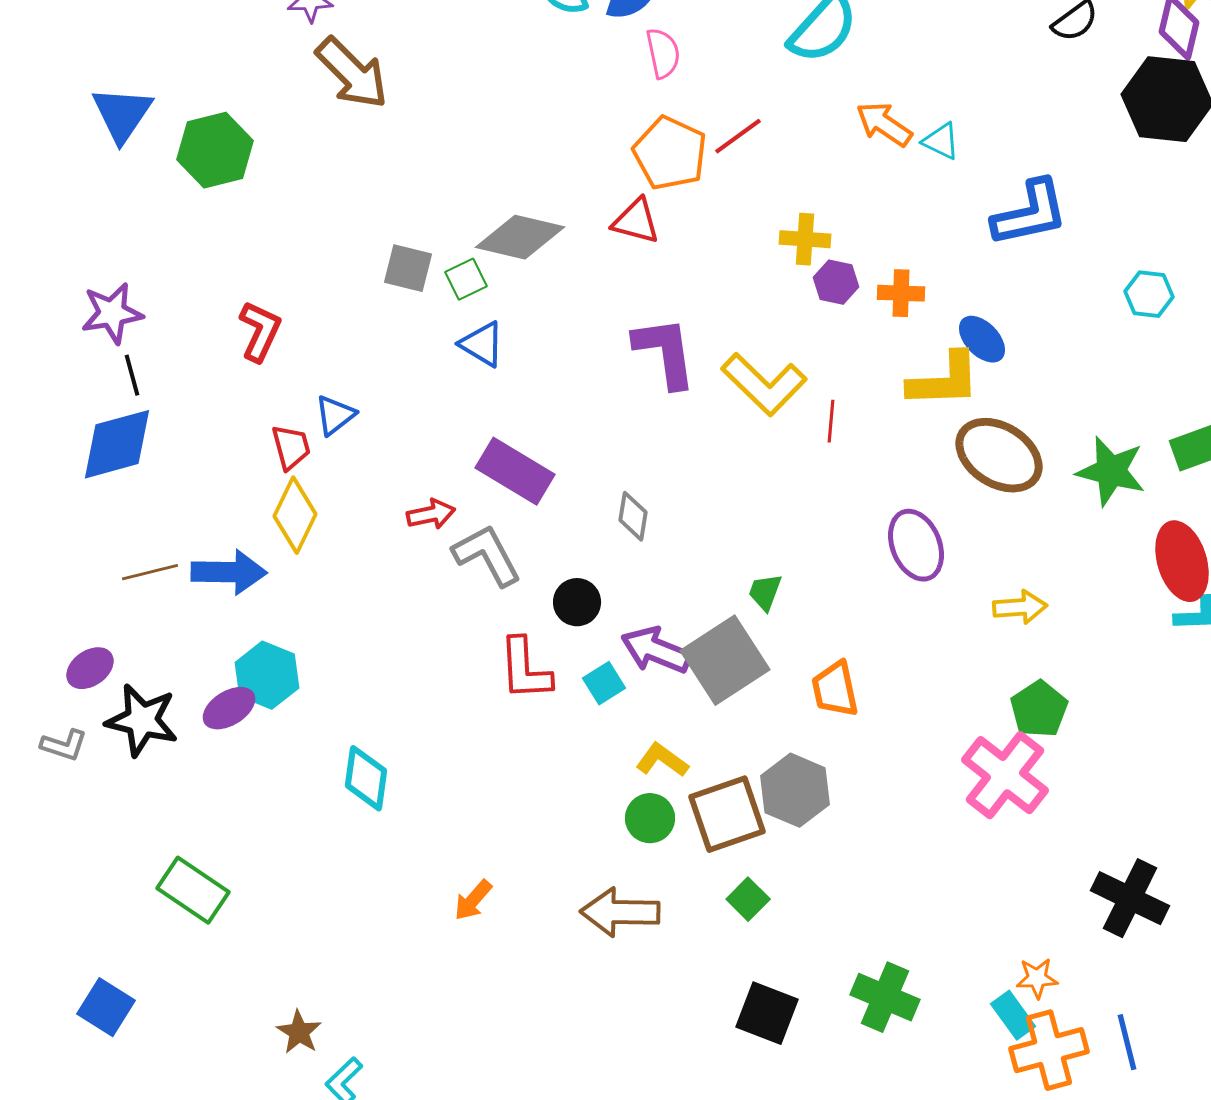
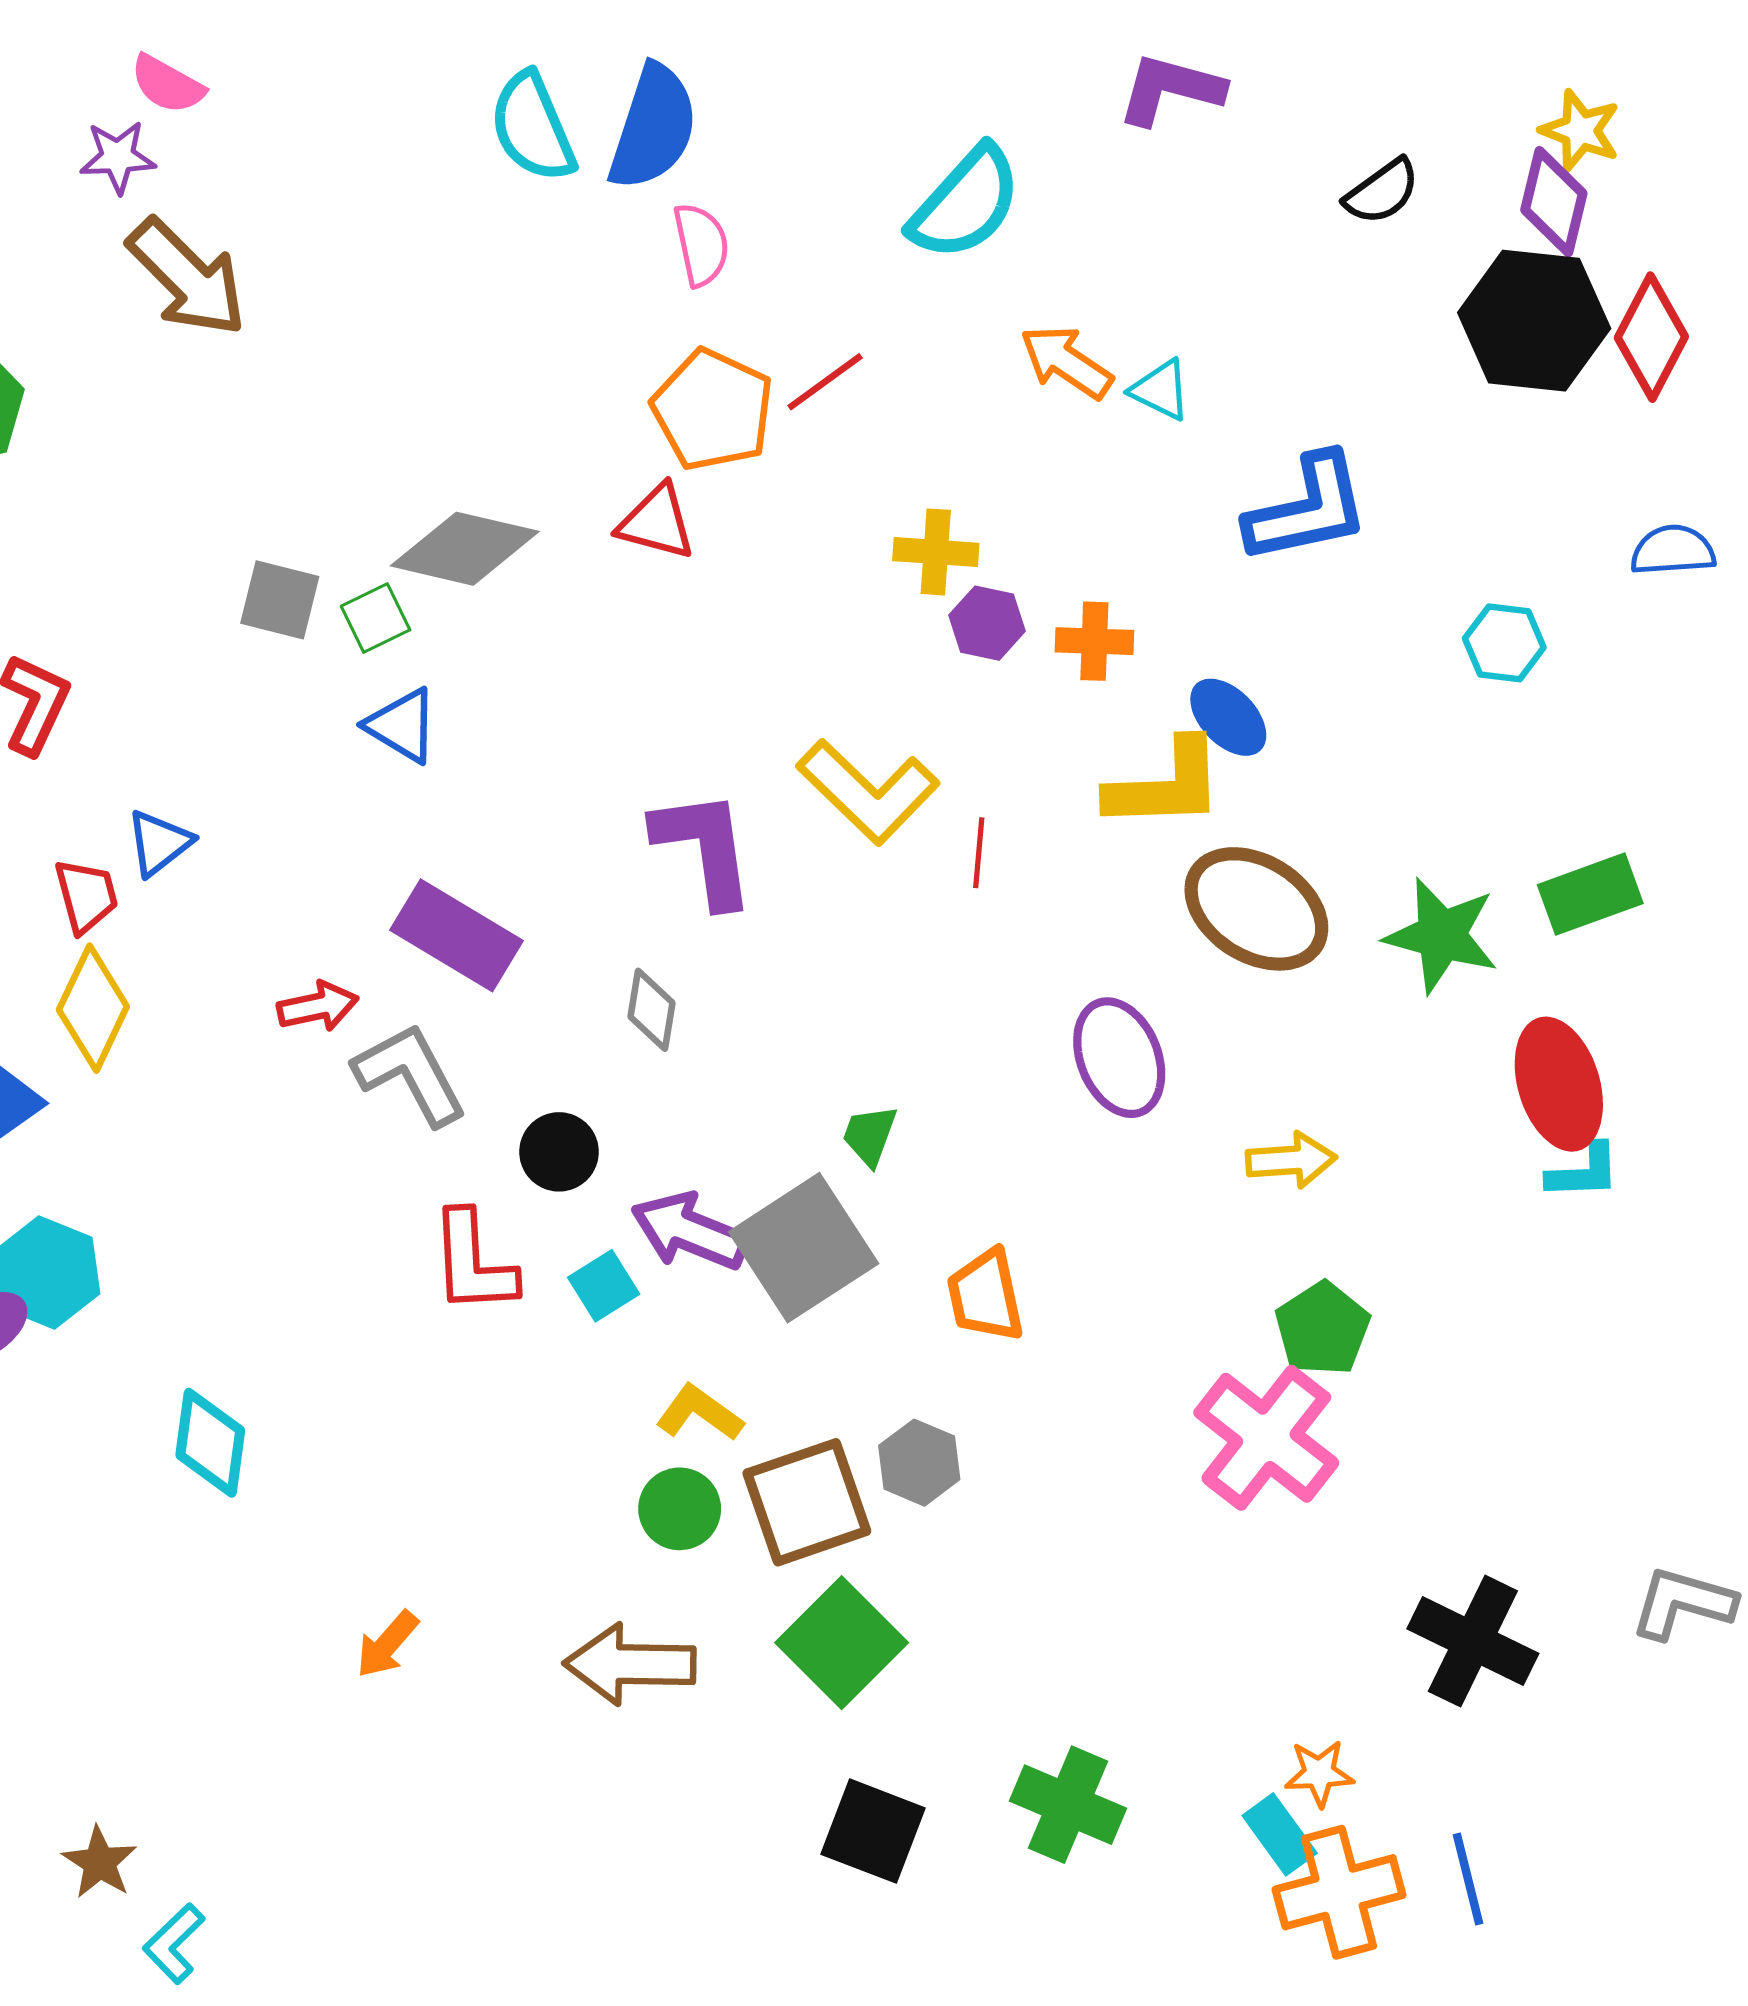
purple L-shape: (665, 352) -> (704, 848), moved
gray hexagon: (795, 790) -> (919, 1463), size x0.7
green square: (748, 899) -> (842, 1643), size x1.8

